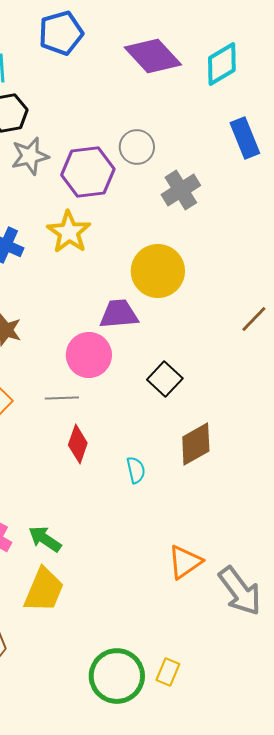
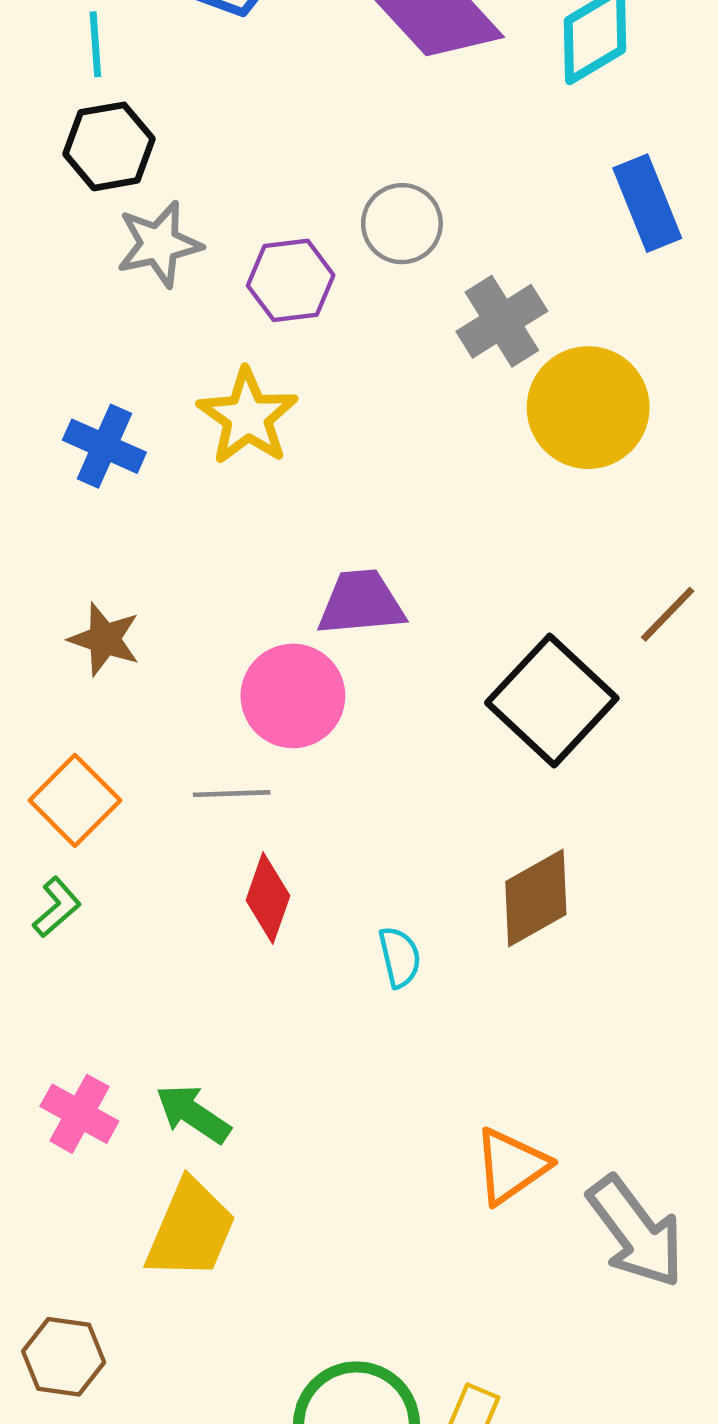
purple hexagon: (88, 172) -> (291, 280), size x0.7
yellow circle: (158, 271) -> (588, 408), moved
black square: (165, 379) -> (552, 700), moved, size x1.6

